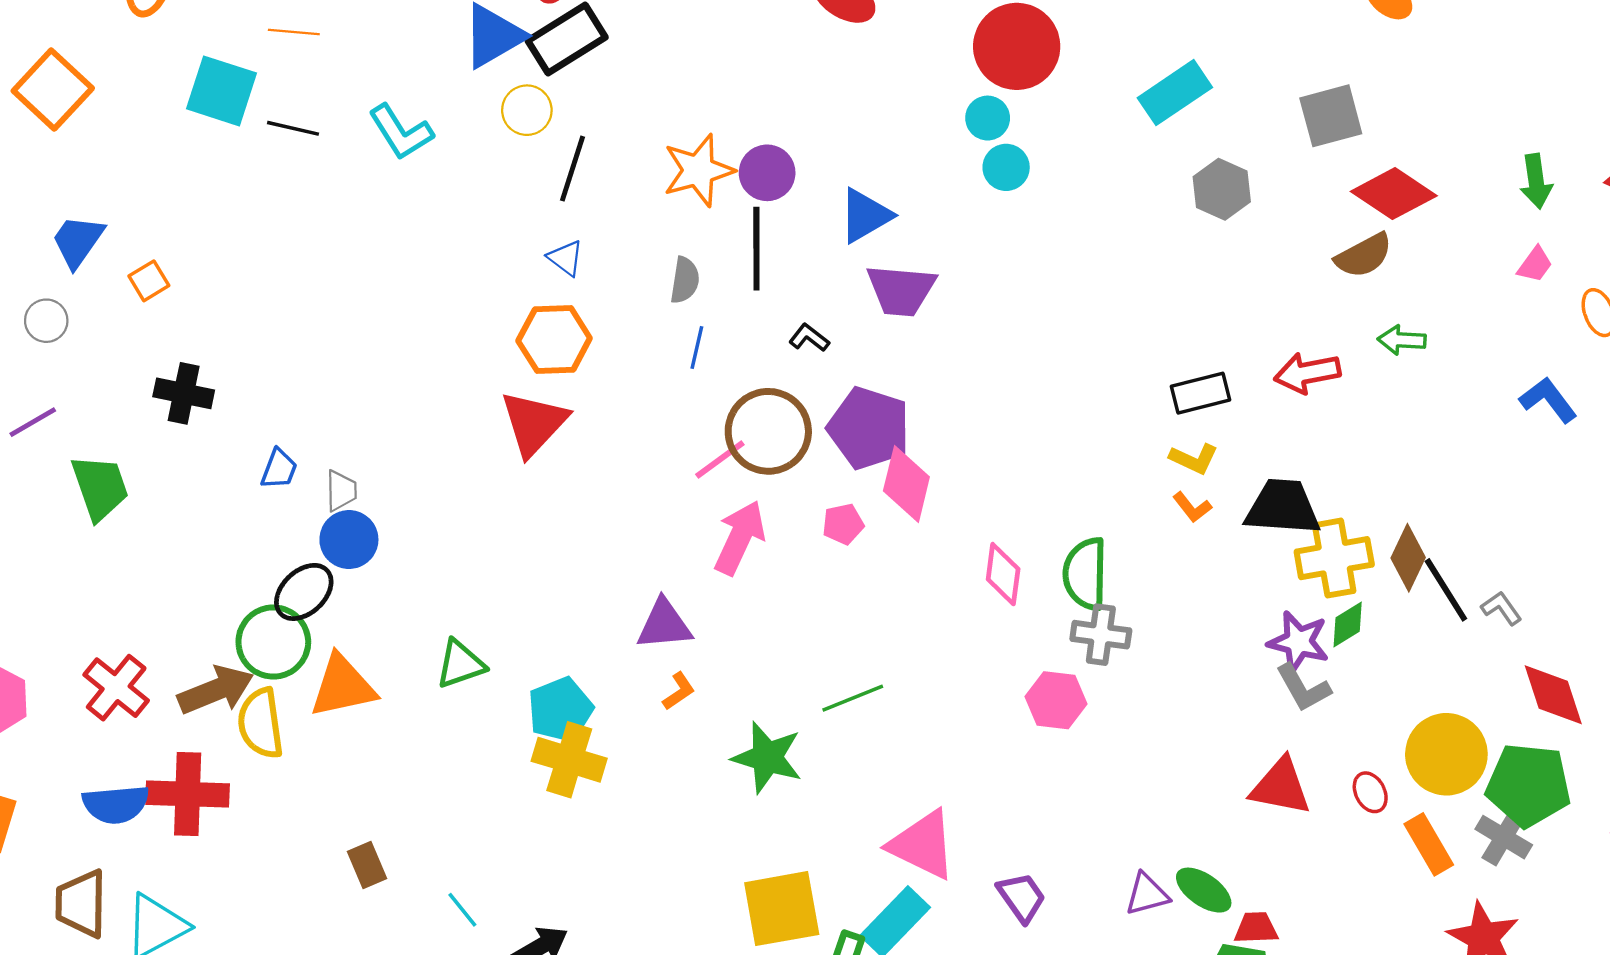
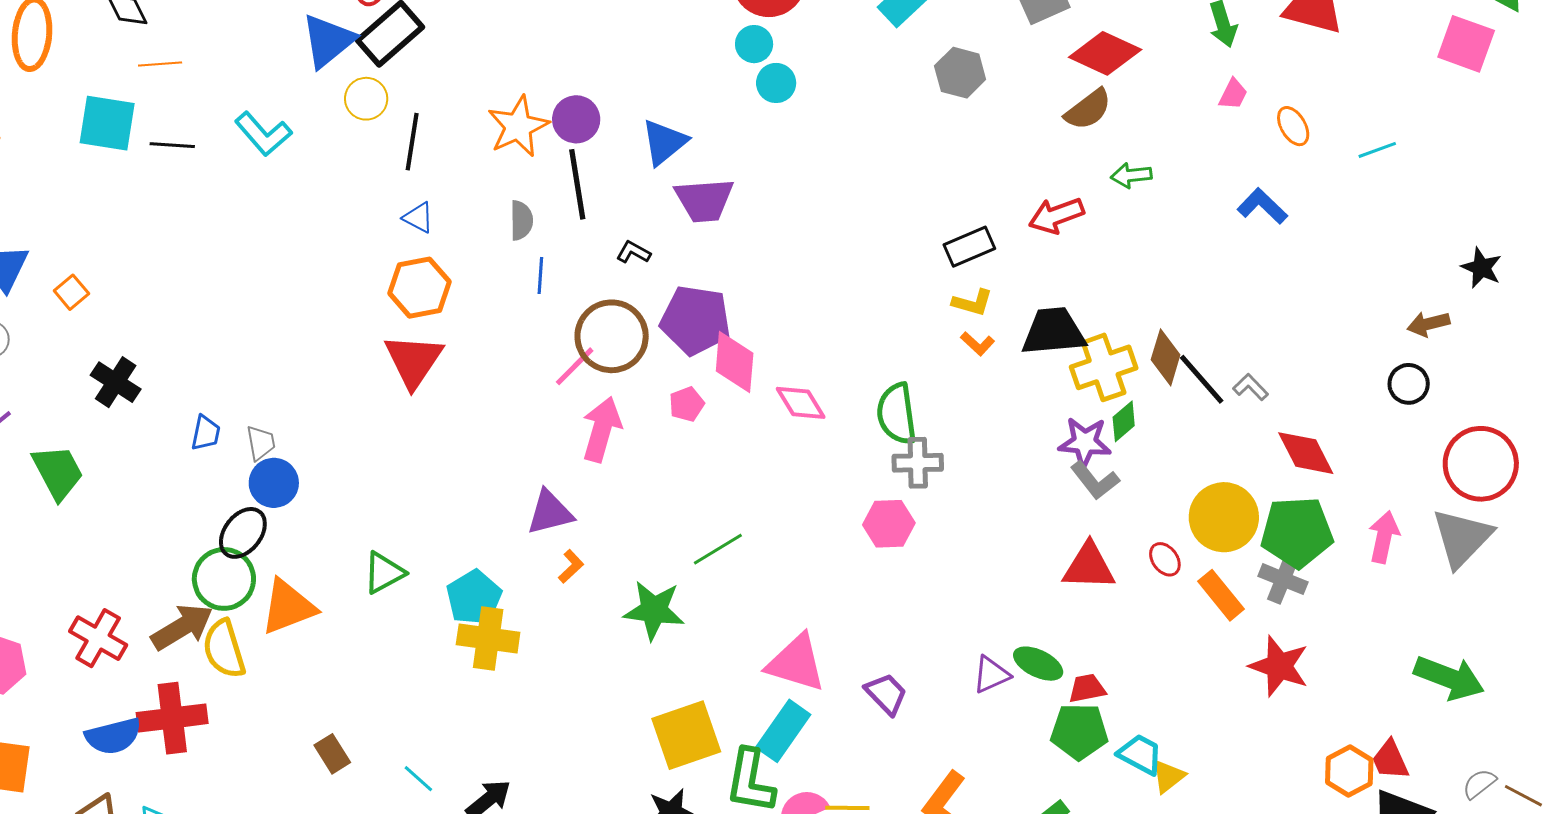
black cross: (184, 393) -> (116, 382), turned 30
pink diamond: (1003, 574) -> (801, 403), moved, turned -30

